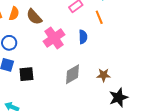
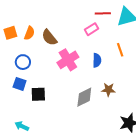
orange line: (99, 17) -> (120, 50), moved
brown star: (104, 75) -> (108, 90), moved

